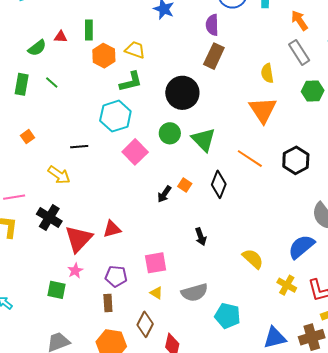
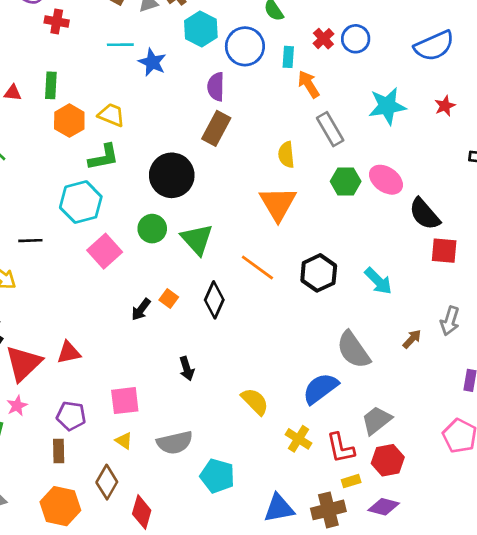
orange arrow: (299, 20) -> (309, 84), moved

